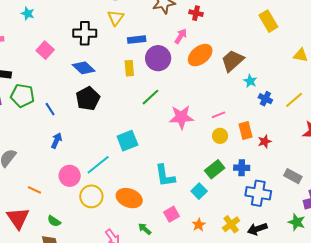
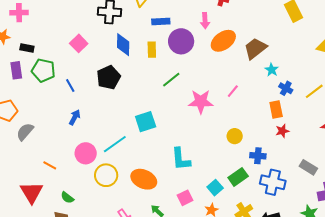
pink arrow: (181, 36) -> (205, 21), turned 140
pink square: (45, 50) -> (79, 43), moved
blue diamond: (84, 68) -> (123, 45), moved, turned 45
pink line: (218, 115) -> (233, 91), moved, turned -32
orange rectangle: (245, 131) -> (276, 109), moved
yellow circle: (220, 136) -> (235, 136), moved
green rectangle: (215, 169) -> (238, 177), moved
cyan square: (199, 191) -> (215, 188), moved

